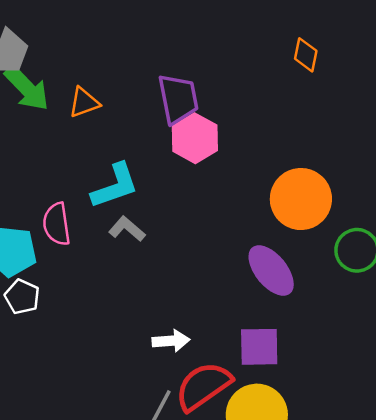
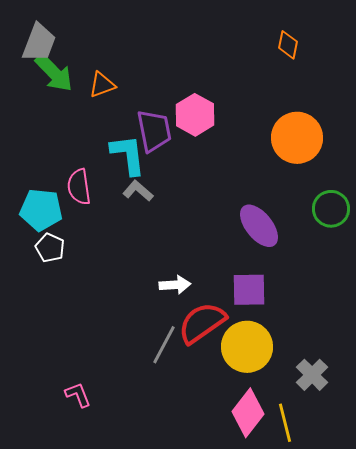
purple trapezoid: (178, 99) -> (154, 131), moved
cyan L-shape: (115, 186) -> (128, 155), turned -78
orange circle: (301, 199) -> (297, 138), moved

